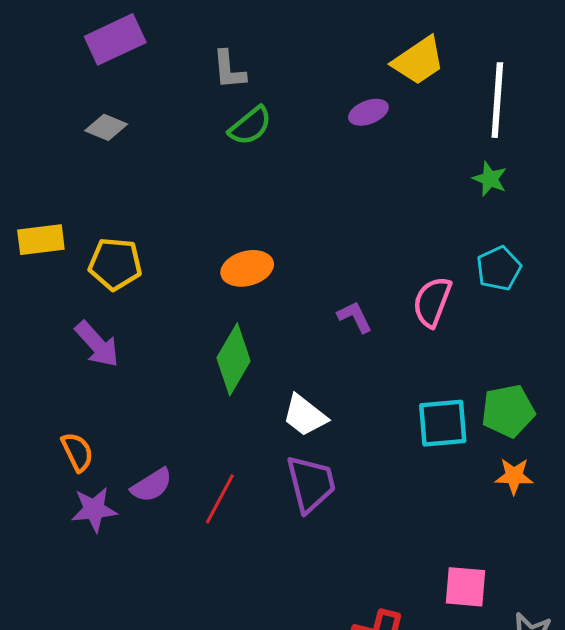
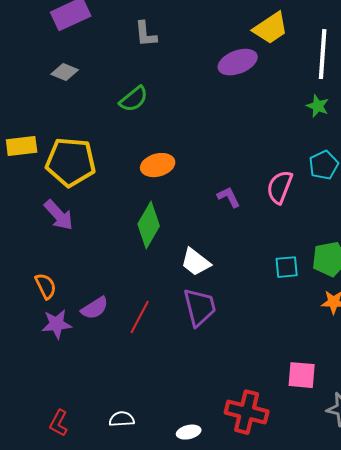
purple ellipse: (368, 112) -> (238, 62), size x1.5
green semicircle: (250, 126) -> (134, 99), moved
yellow pentagon: (115, 264) -> (71, 162), size x1.4
cyan square: (443, 423) -> (287, 267), size x0.7

